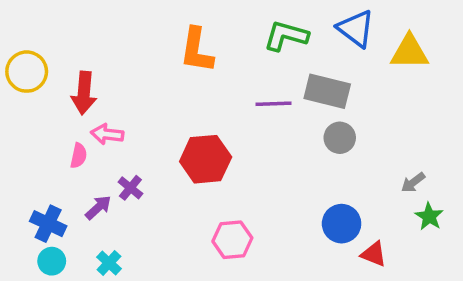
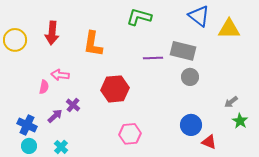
green L-shape: (286, 36) -> (139, 17), moved
orange L-shape: (197, 50) -> (93, 44), moved
red arrow: (84, 93) -> (52, 33), moved

